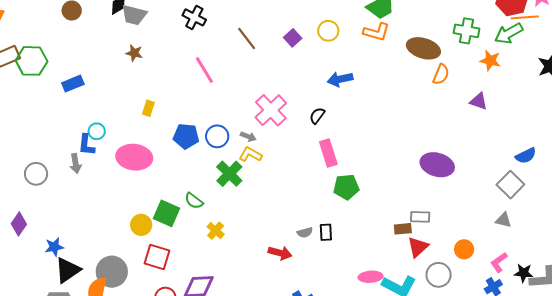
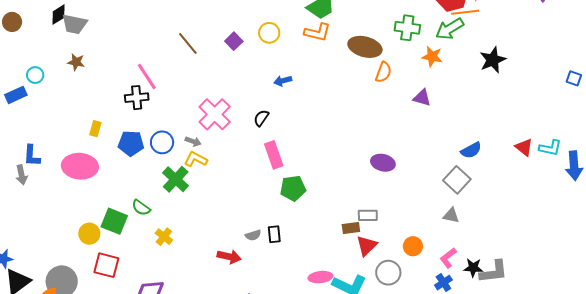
black cross: (194, 17) -> (137, 98), moved, turned -30
blue arrow: (340, 79) -> (283, 81), size x0.7
yellow rectangle: (148, 108) -> (95, 129), moved
cyan circle: (97, 131) -> (35, 75), moved
purple ellipse: (437, 165) -> (383, 163), size x0.7

